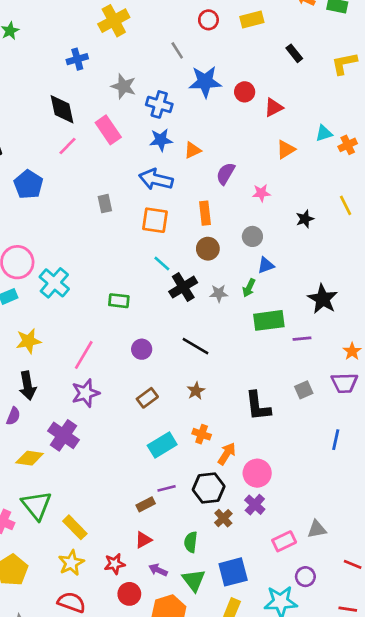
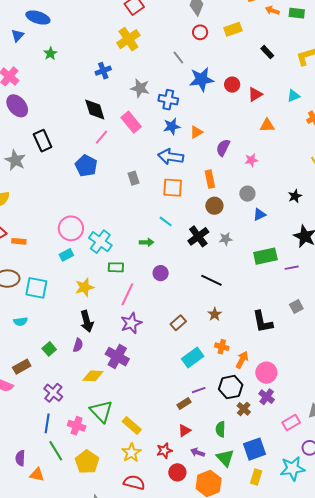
cyan triangle: (324, 133) -> (293, 96), moved
orange triangle: (286, 149) -> (267, 125), turned 35
blue pentagon: (28, 184) -> (86, 166), moved
black star: (305, 219) -> (295, 196), moved
cyan line: (162, 264) -> (166, 221), moved
green arrow: (249, 288) -> (147, 242), moved, turned -112
green rectangle: (119, 301) -> (116, 267), moved
purple circle: (142, 349) -> (161, 273), moved

